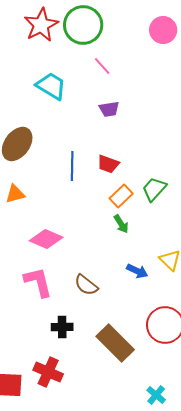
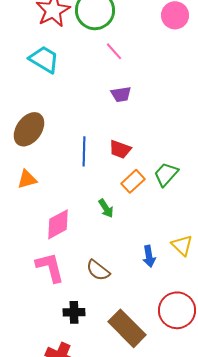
cyan trapezoid: (51, 86) -> (44, 59), moved
green arrow: (121, 224) -> (106, 208), moved
pink diamond: (46, 239) -> (58, 224), turned -52
blue arrow: (137, 271) -> (149, 256), turned 55

